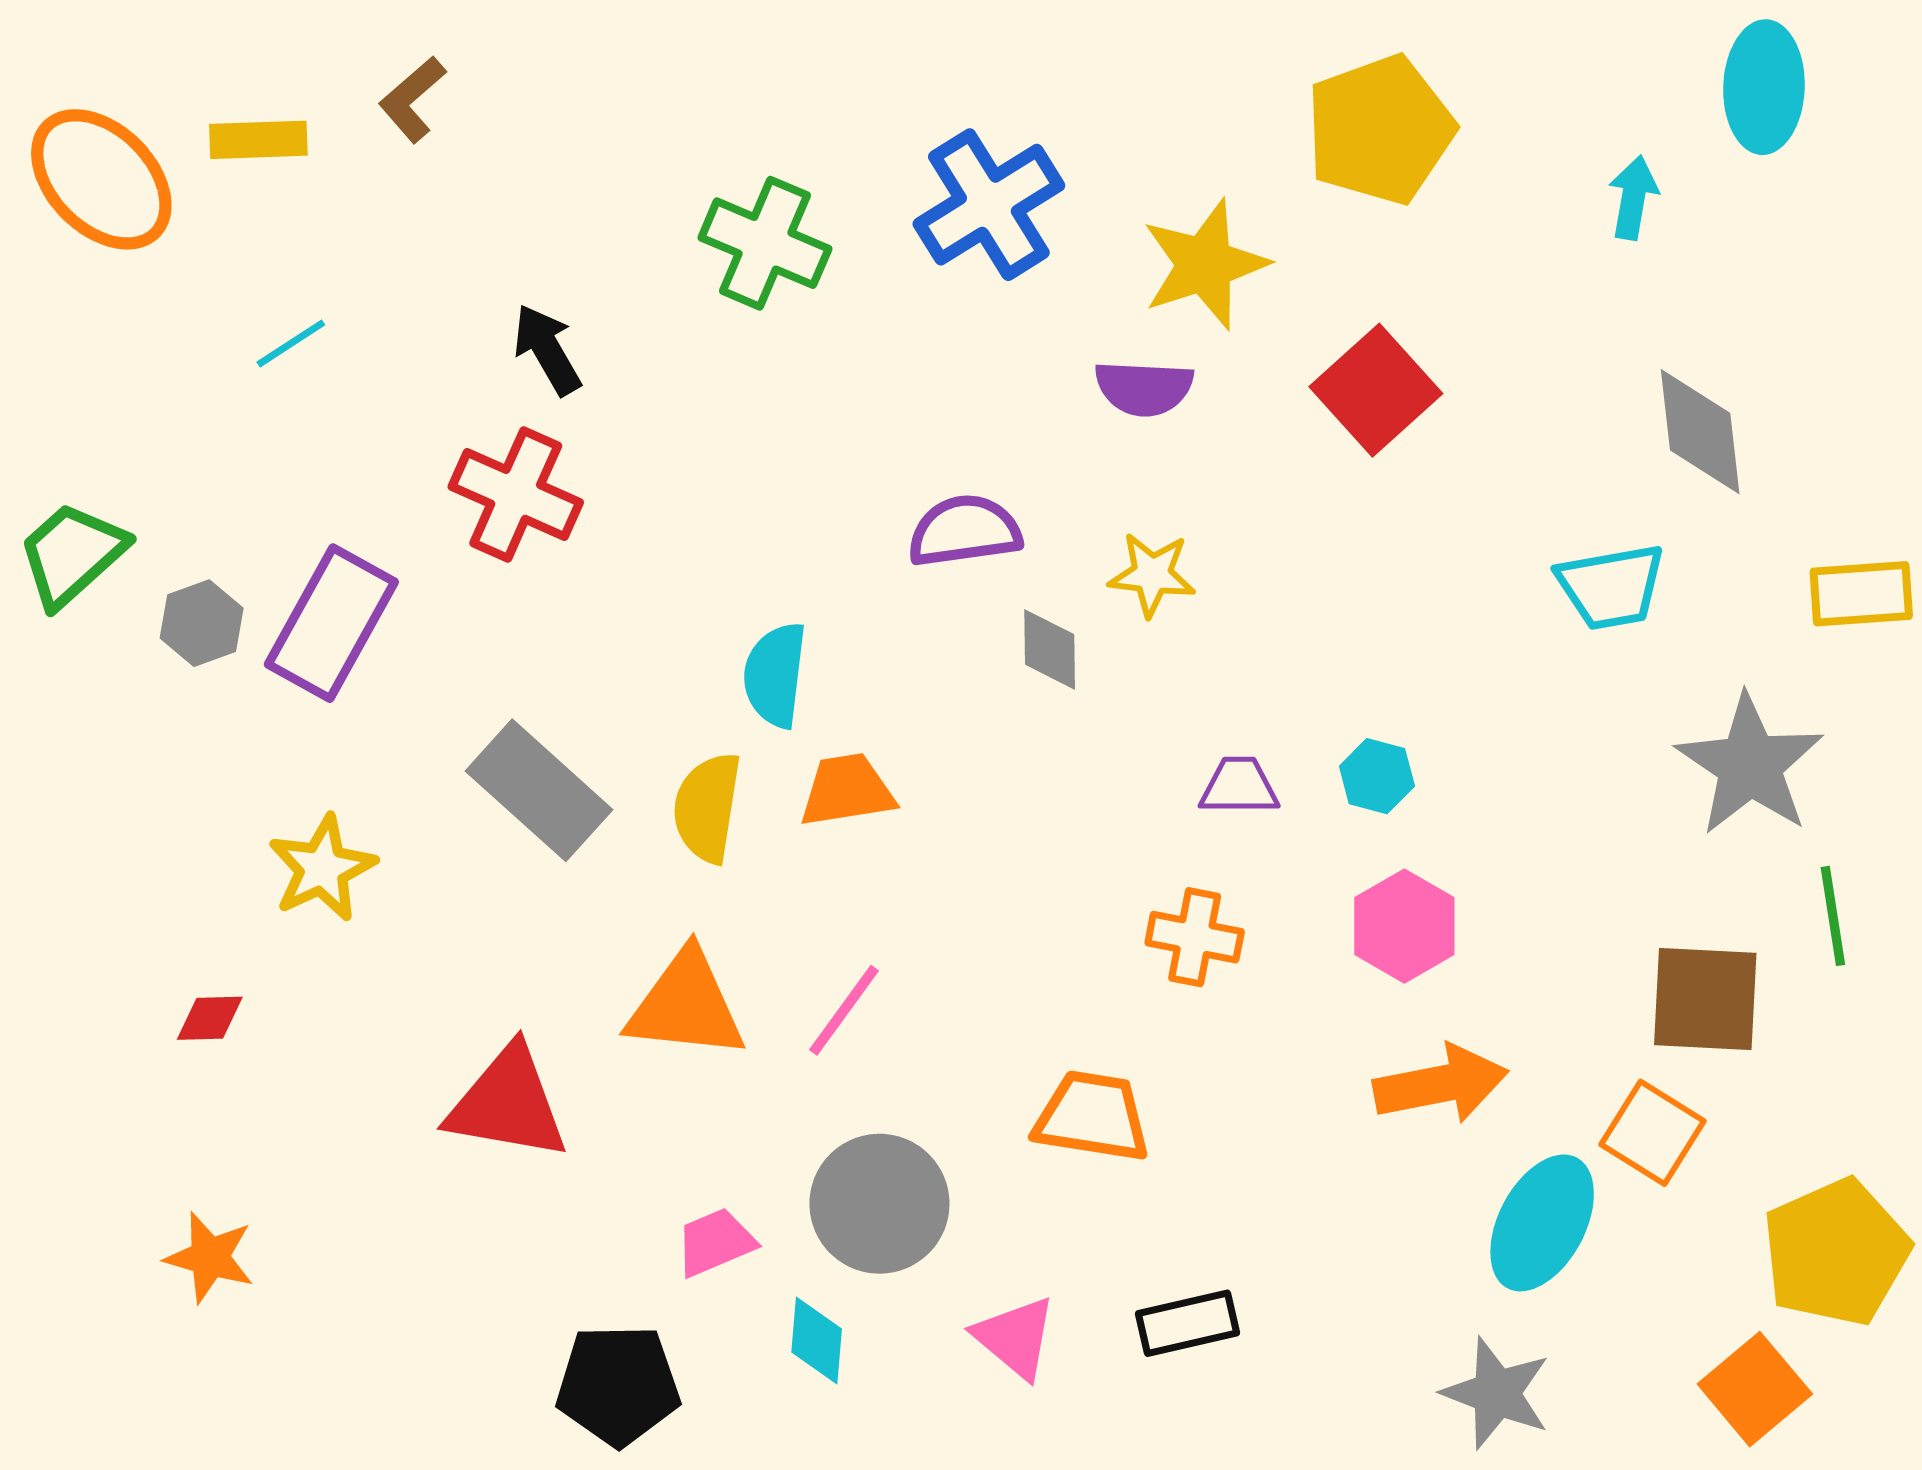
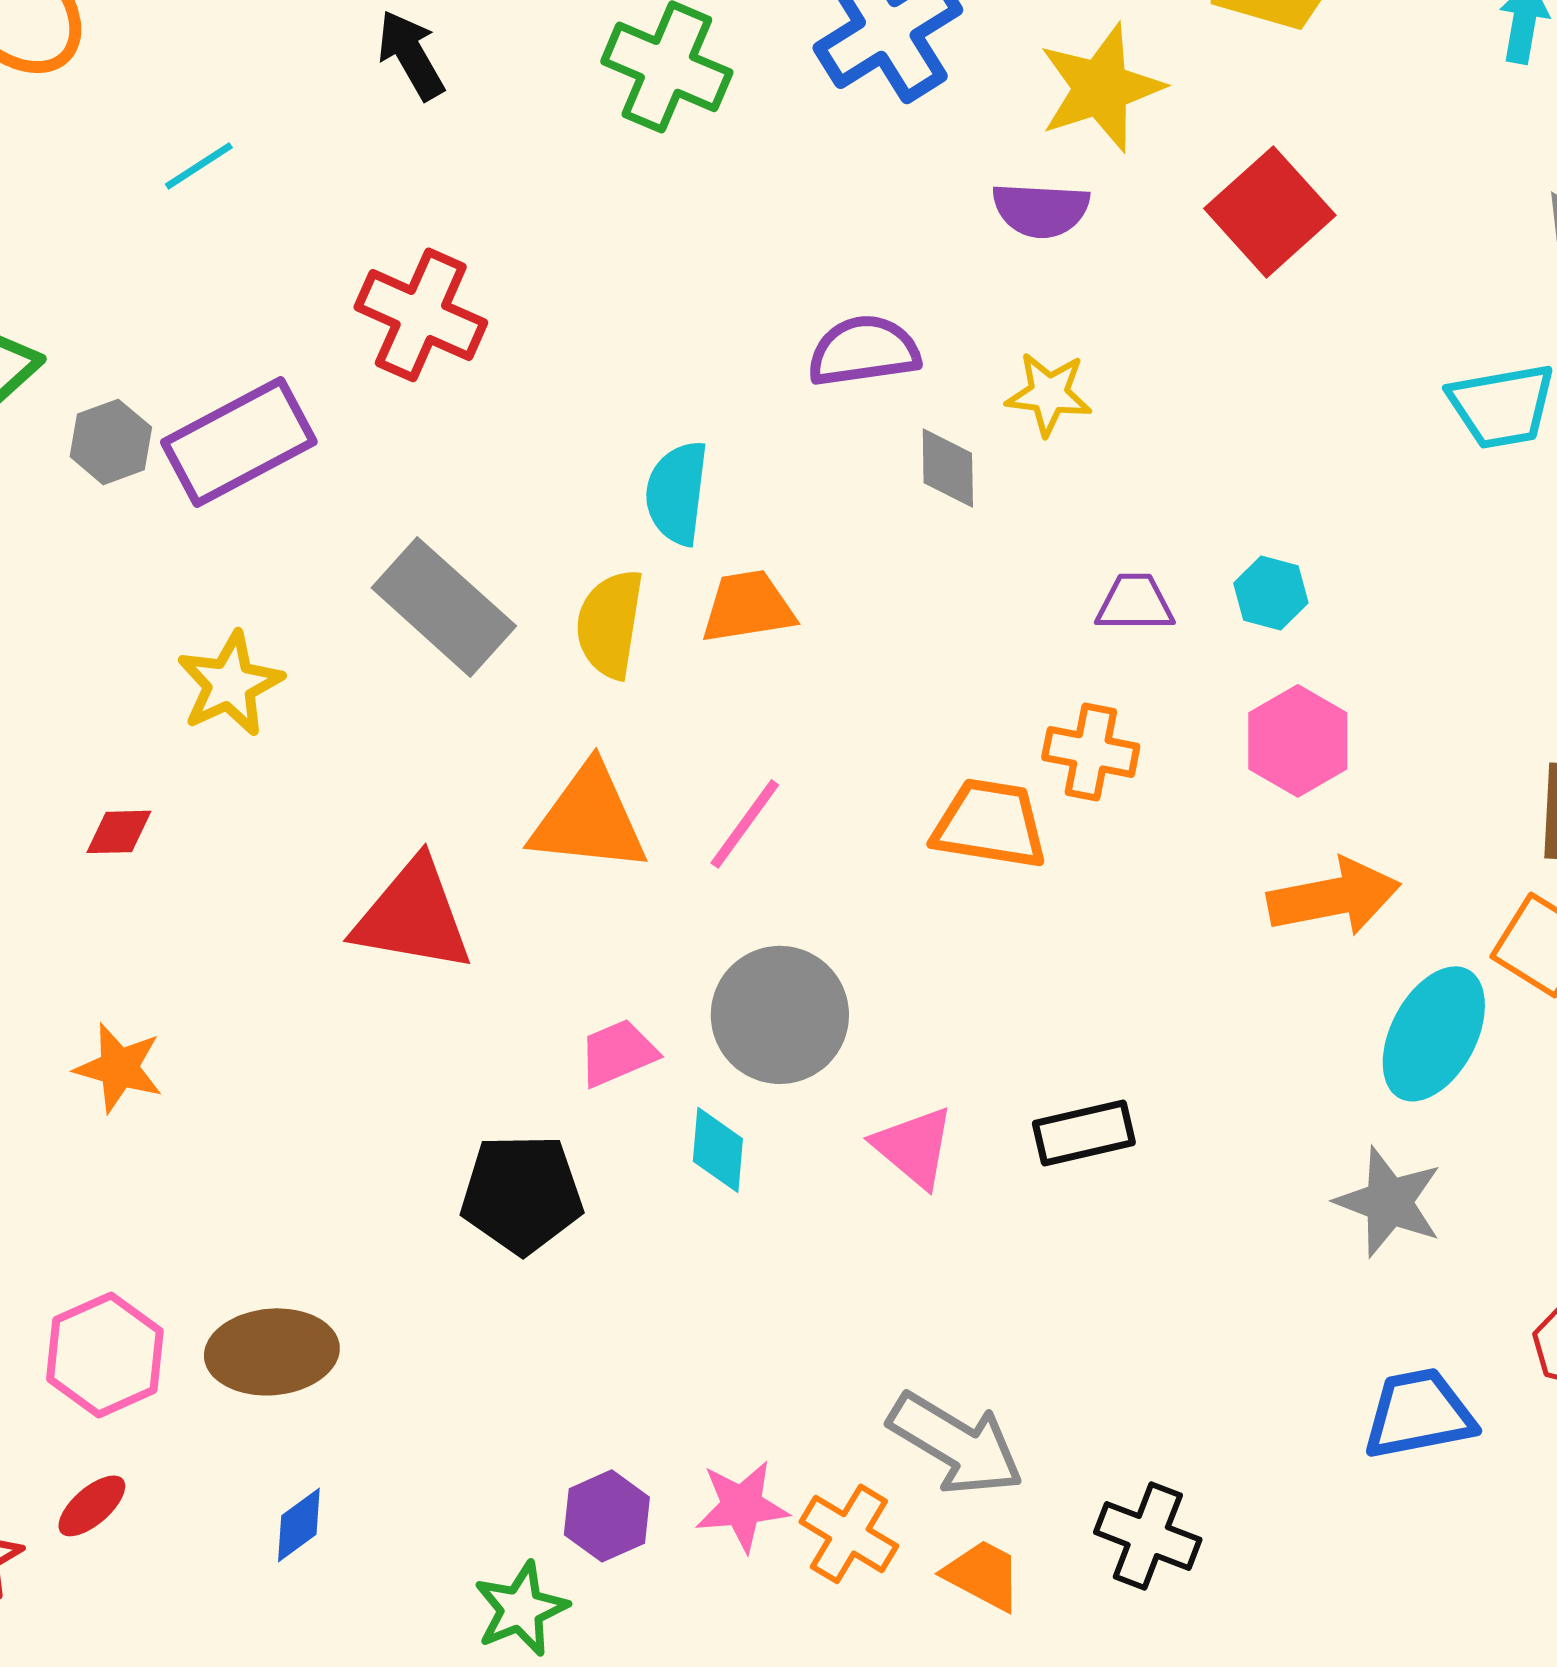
black arrow: (547, 350) -> (411, 55), moved
purple rectangle: (331, 623) -> (239, 442), turned 33
orange trapezoid: (1092, 1117) -> (990, 824), moved

